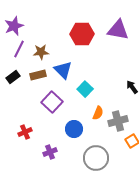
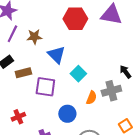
brown rectangle: (38, 75) -> (23, 73), moved
purple square: (52, 102) -> (45, 87), turned -35
gray cross: (118, 121) -> (111, 91), moved

